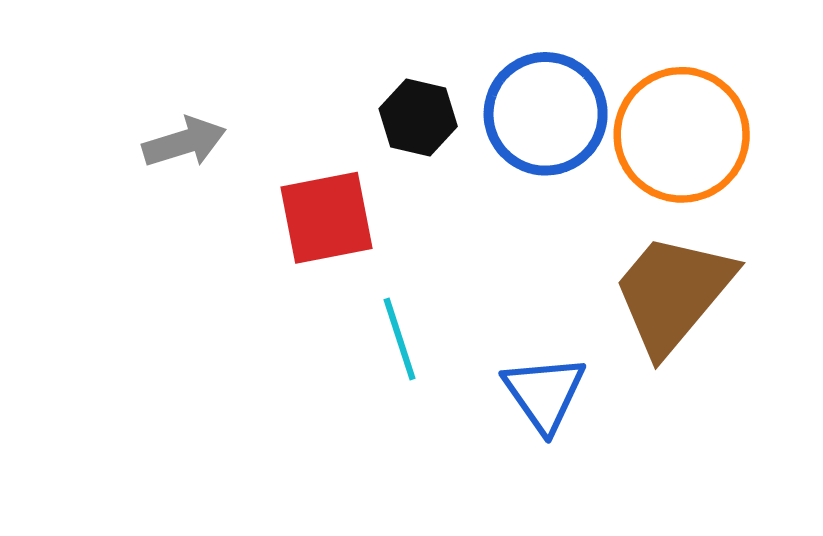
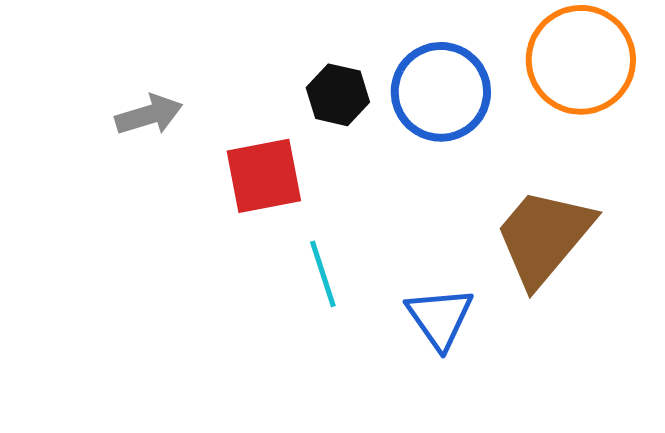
orange circle: (682, 135) -> (581, 60), moved

